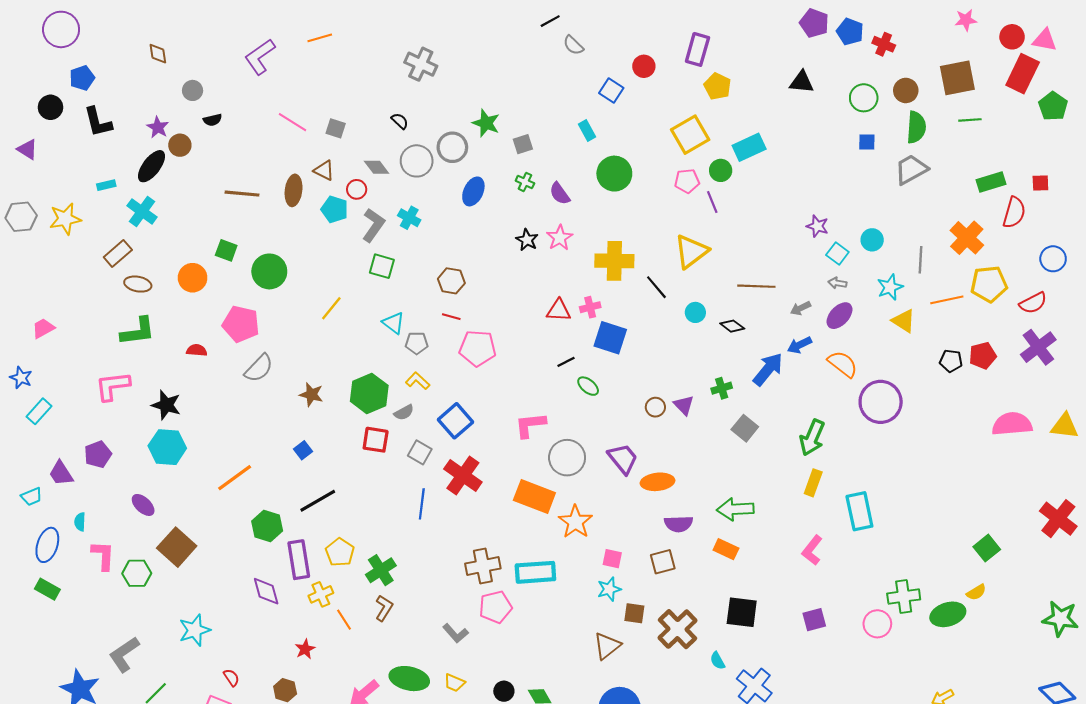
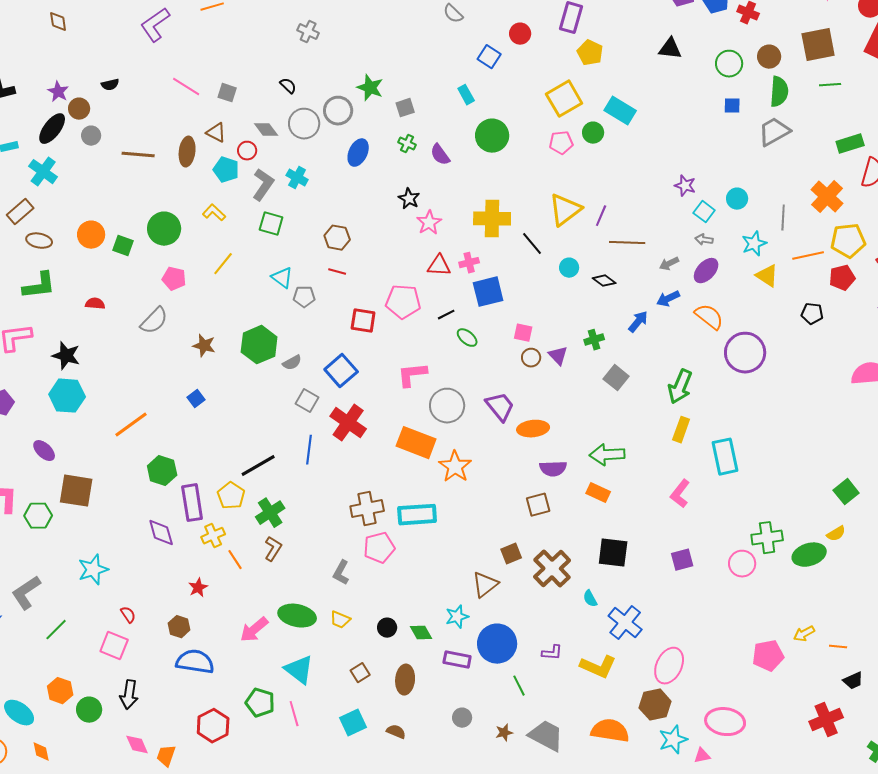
gray cross: (421, 64) -> (308, 32), size x0.7
gray circle: (193, 90) -> (91, 136), moved
cyan rectangle: (749, 147) -> (620, 111), turned 56
purple line: (712, 202) -> (601, 216), moved, turned 45
pink star: (560, 238) -> (429, 223), moved
green square: (226, 250) -> (123, 246), moved
pink pentagon: (241, 324) -> (174, 279), moved, size x0.7
blue square: (610, 338) -> (488, 292), turned -32
pink pentagon: (478, 348) -> (403, 302), moved
red pentagon: (983, 356) -> (842, 278), moved
blue arrow: (768, 369) -> (638, 322), size x0.7
yellow L-shape: (418, 381) -> (214, 213), moved
red square: (376, 440) -> (363, 321), moved
black line: (318, 501) -> (258, 466), moved
brown square: (177, 547) -> (76, 491), turned -33
pink square: (612, 559) -> (523, 333), moved
cyan star: (609, 589) -> (457, 617), moved
brown square: (634, 613) -> (511, 554), turned -30
gray L-shape: (456, 633) -> (341, 573), turned 70

